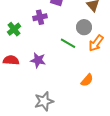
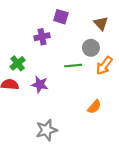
green cross: (14, 29) -> (18, 63), moved
green line: (68, 43) -> (73, 66), turned -35

